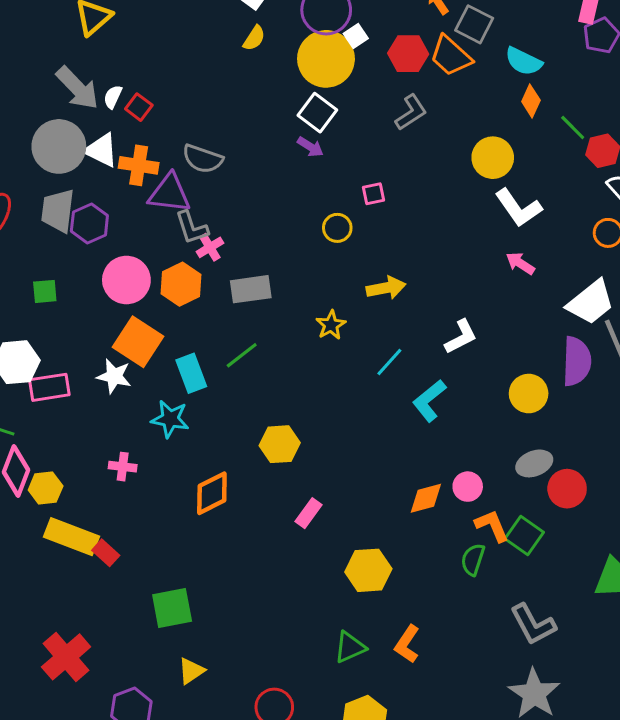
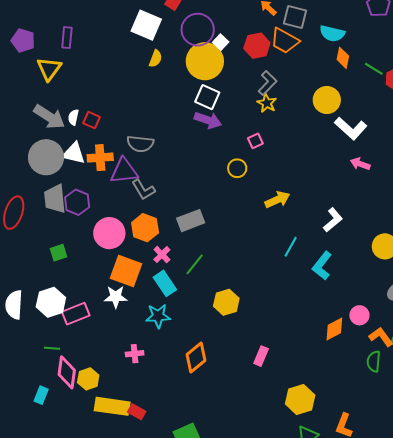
purple arrow: (310, 147) -> (208, 120), size x1.5
pink cross: (210, 247) -> (162, 255), moved
yellow star: (331, 325) -> (267, 103), moved
yellow hexagon: (280, 444) -> (226, 302), moved
yellow hexagon: (368, 570) -> (300, 400), moved

